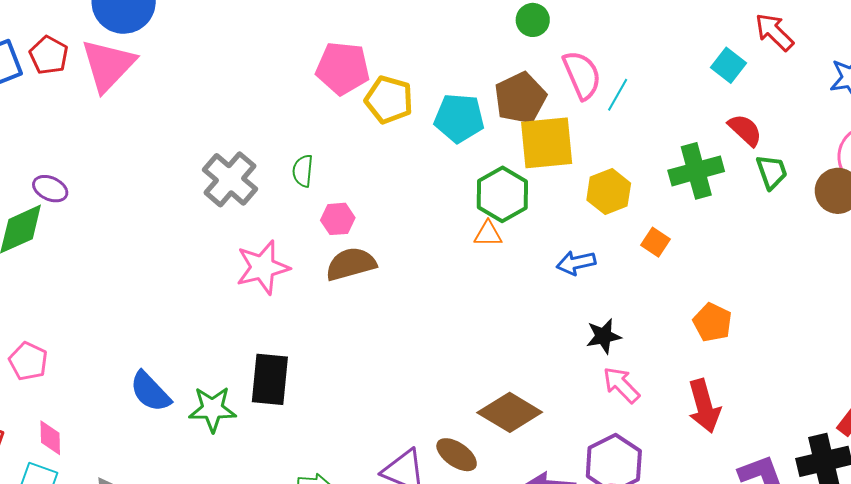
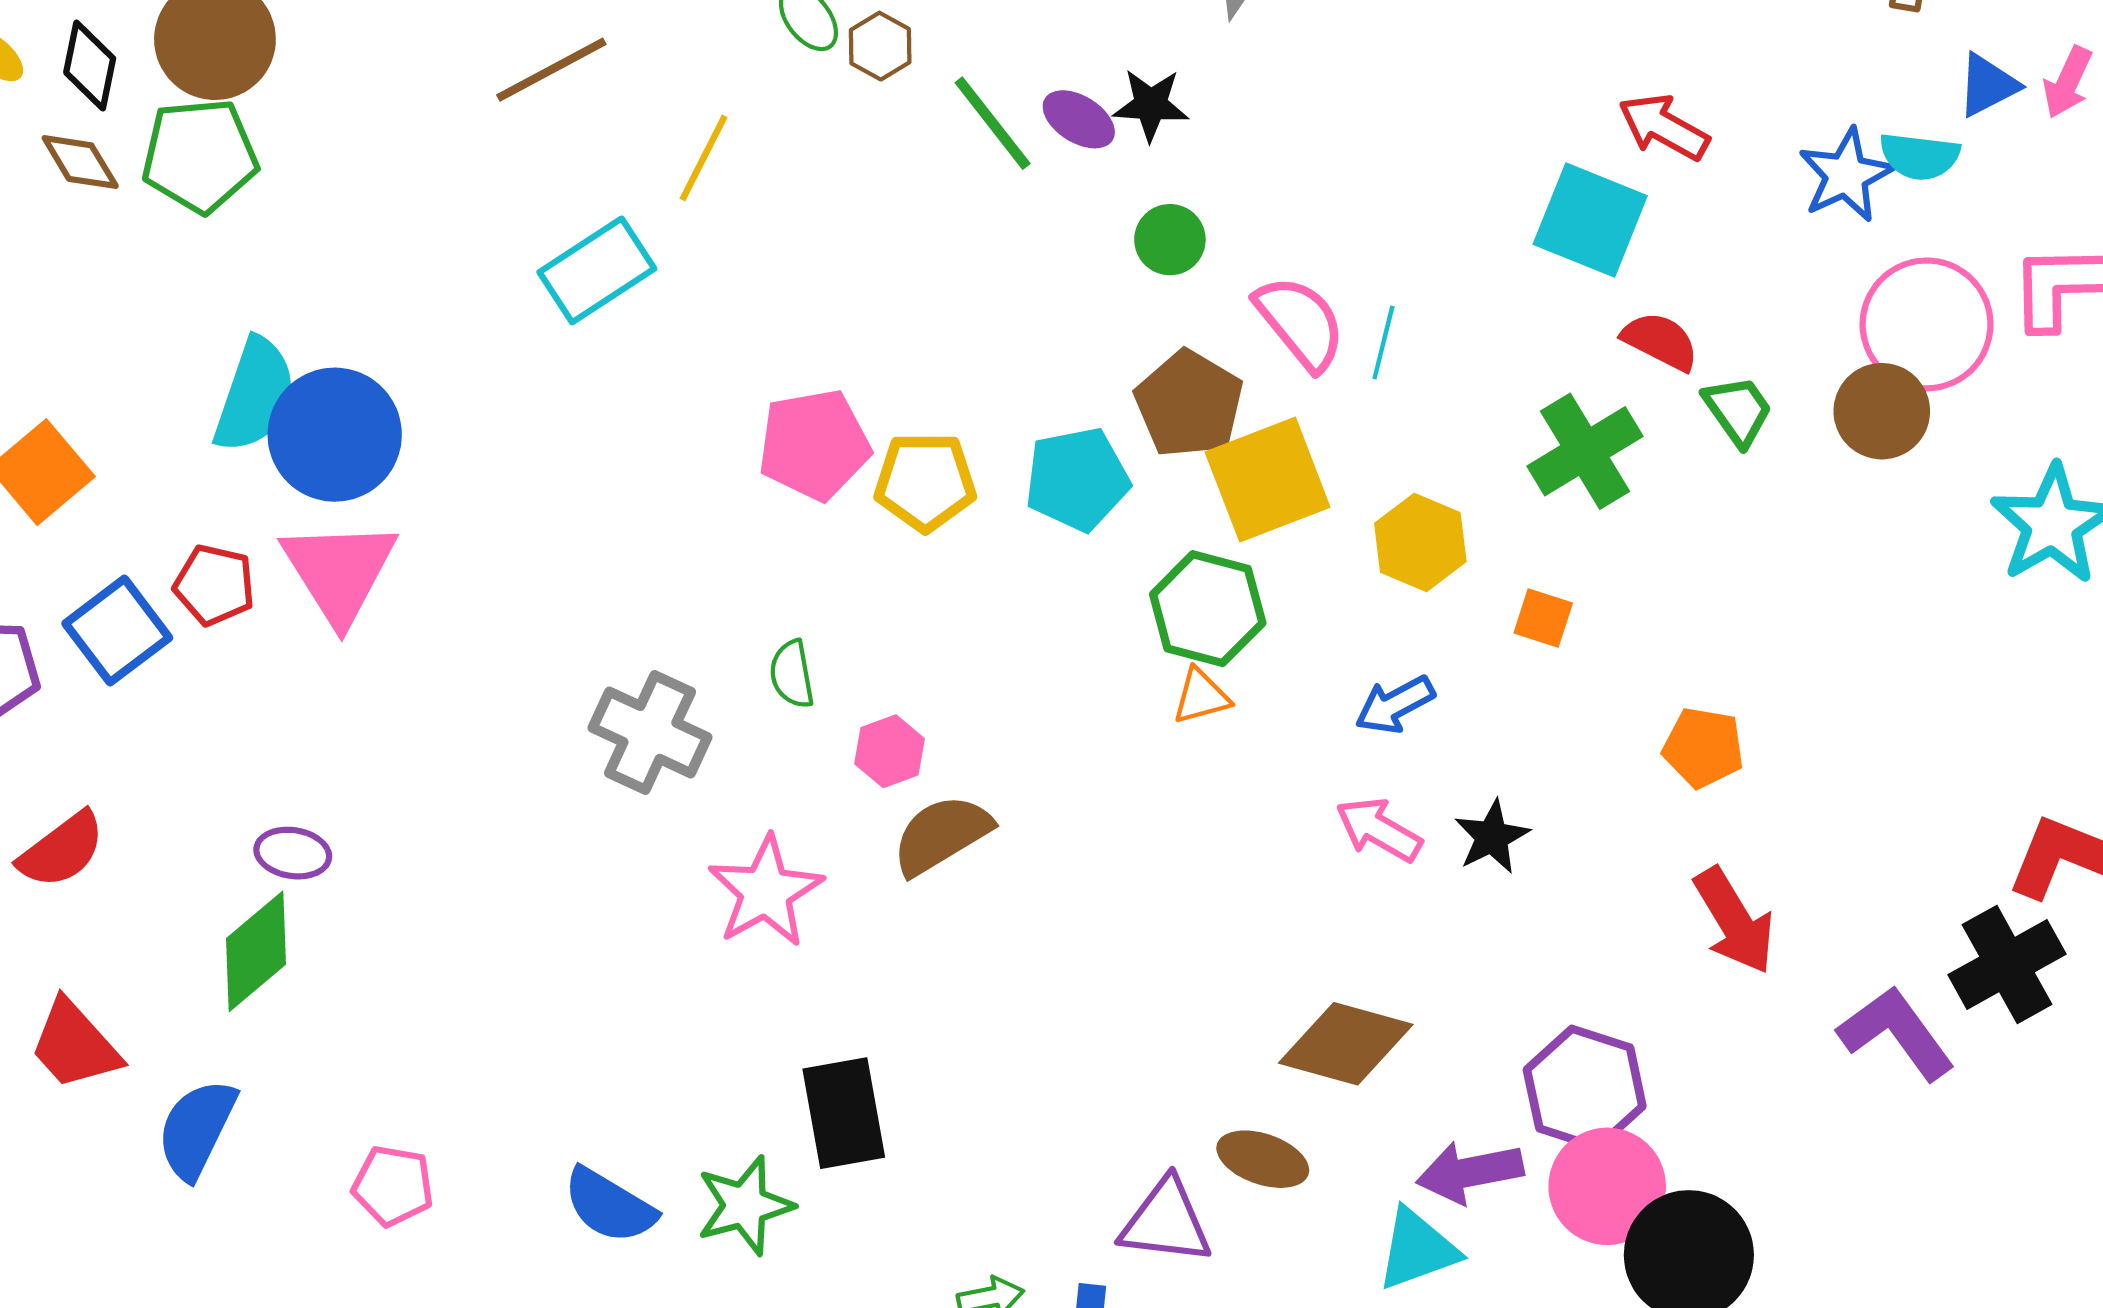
cyan square: (728, 65) -> (1590, 220), size x1.6
pink pentagon: (28, 361) -> (393, 1186), moved
pink arrow: (621, 385) -> (1379, 830), moved

